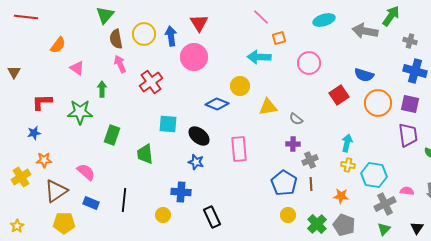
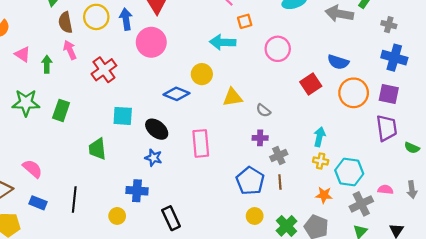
green arrow: (102, 89) -> (47, 64), moved
green rectangle: (112, 135) -> (61, 110), moved
orange star: (341, 196) -> (324, 195), moved

